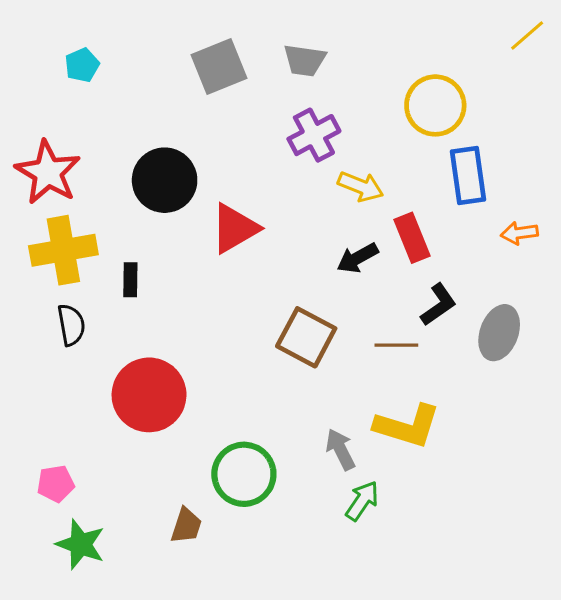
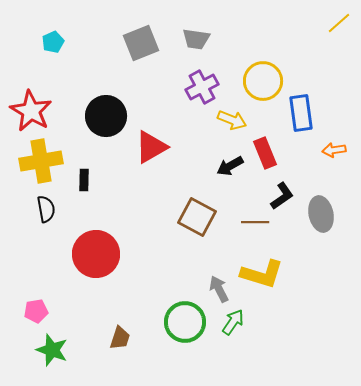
yellow circle: (435, 105) -> (263, 81), moved
gray ellipse: (499, 333) -> (321, 214), turned -32
green circle: (244, 474) -> (185, 322), moved

